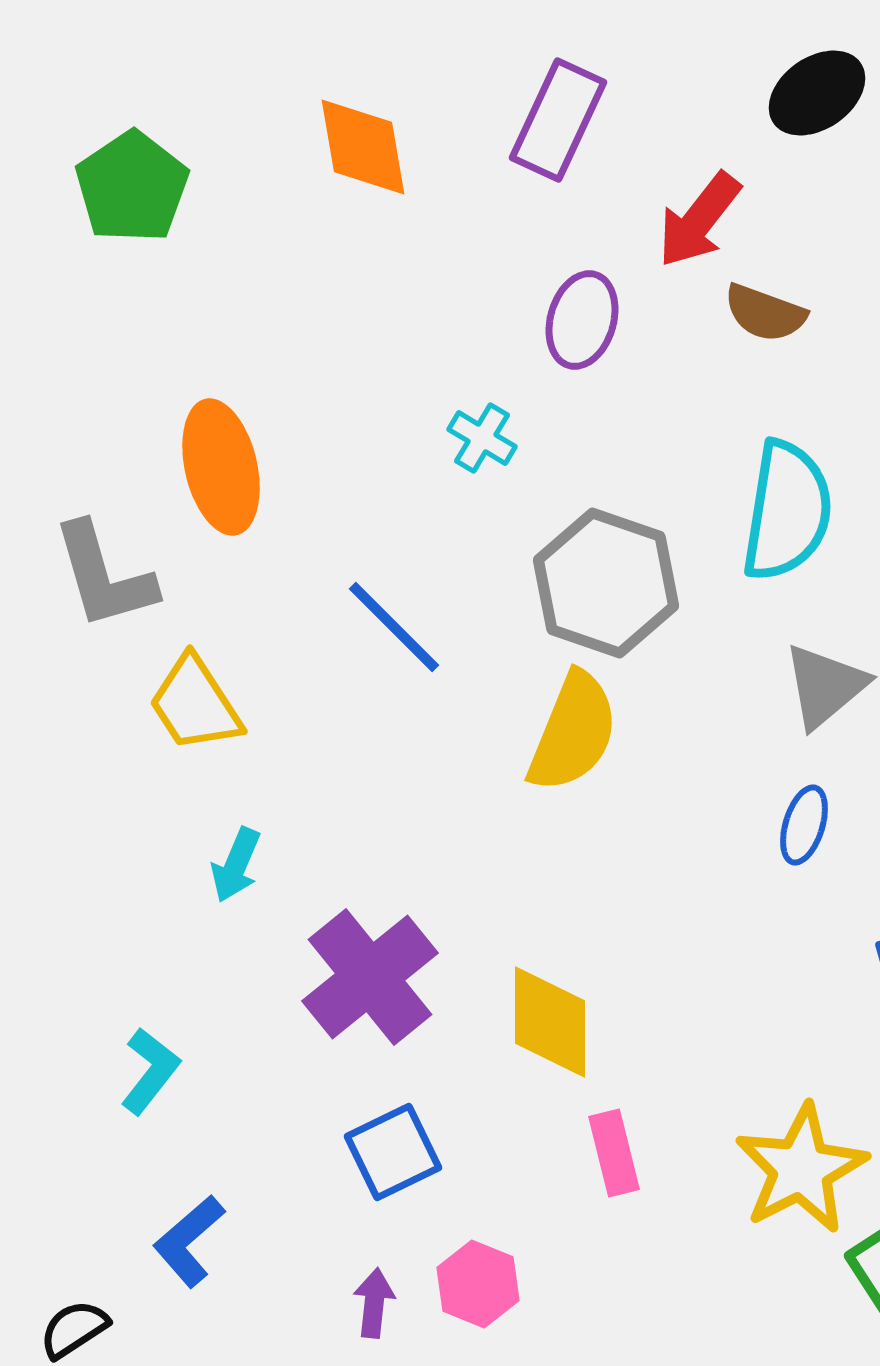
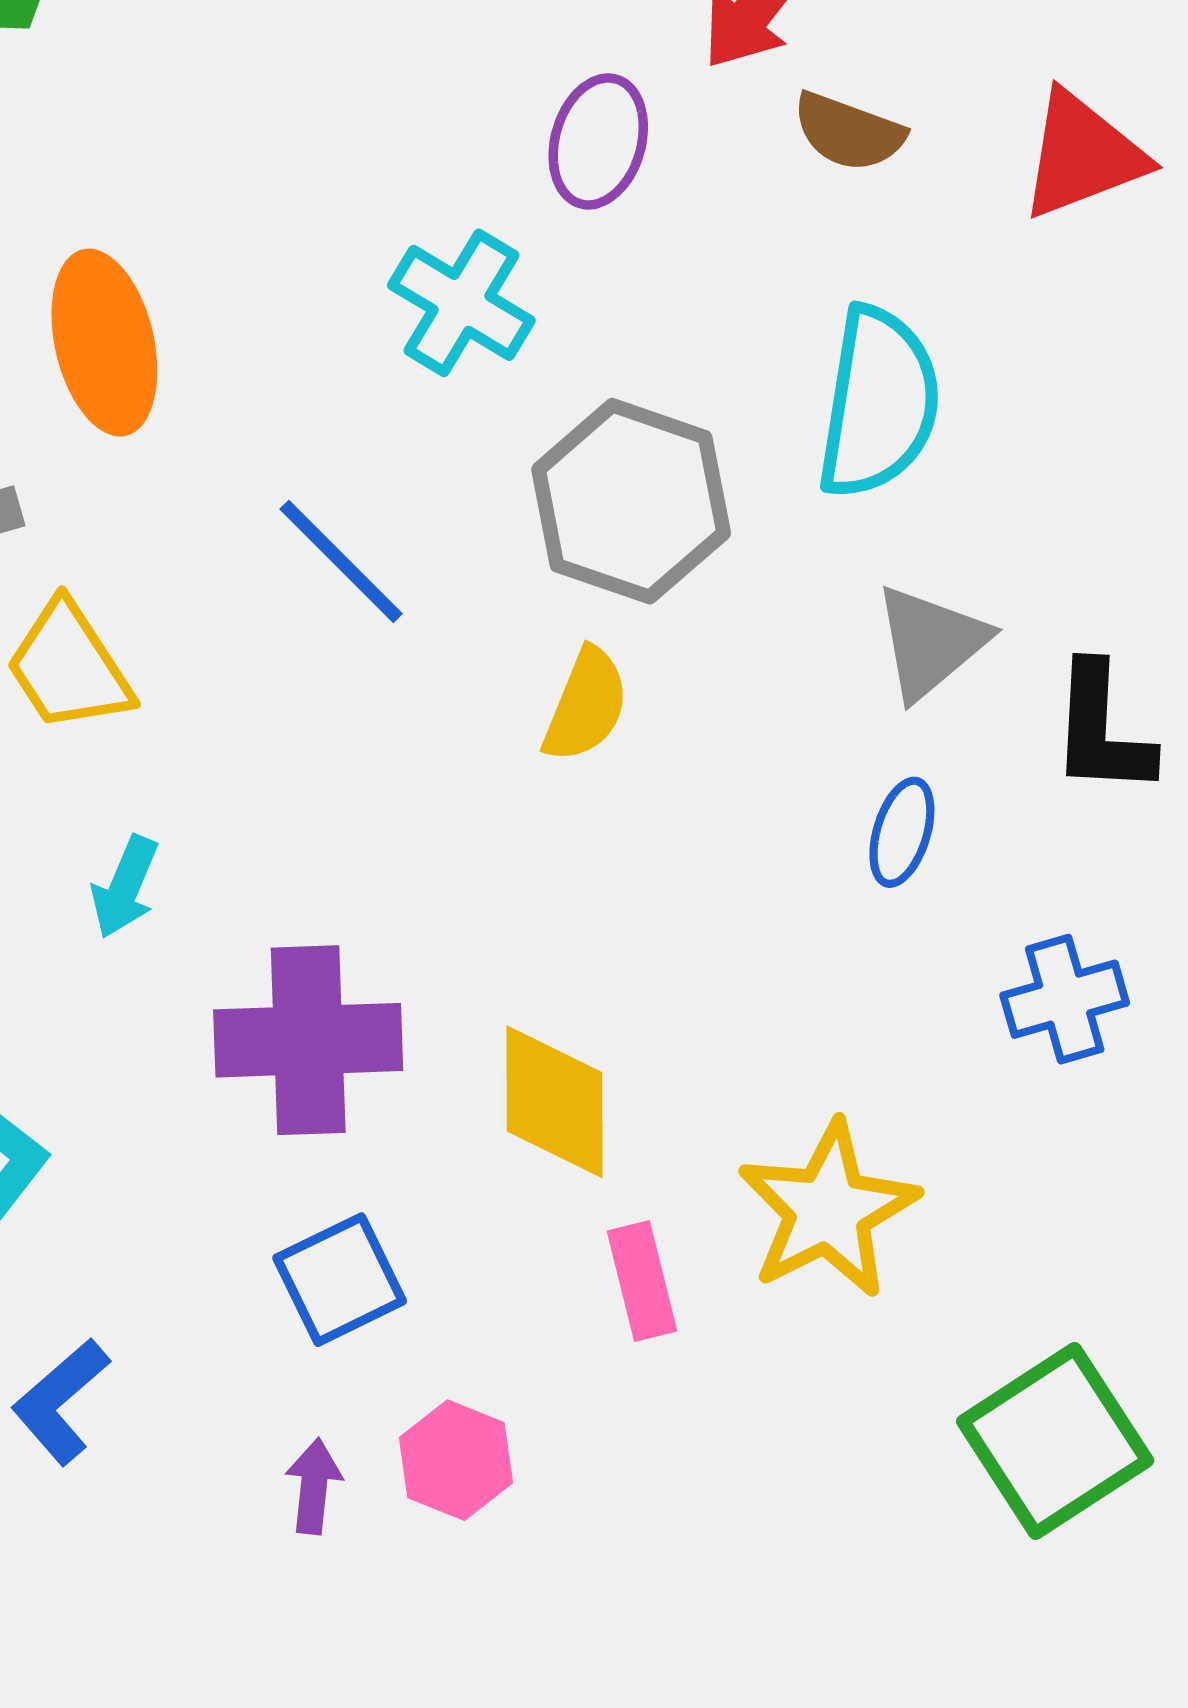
cyan cross: (482, 438) -> (461, 303), size x1.5
yellow semicircle: (573, 732) -> (586, 705), size x0.7
purple cross: (370, 977) -> (308, 1040), turned 37
yellow star: (801, 1169) -> (828, 1210), moved

